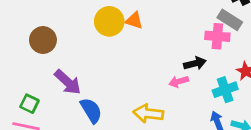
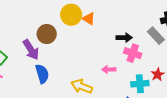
pink cross: (217, 36) -> (133, 53), moved
brown circle: (43, 40) -> (47, 34), moved
black arrow: (195, 63) -> (124, 38), moved

